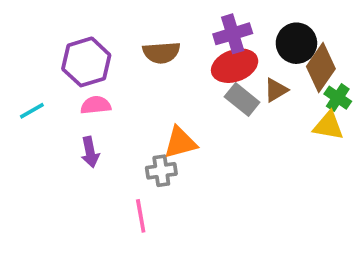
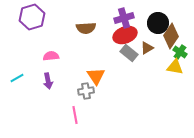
purple hexagon: (86, 62) -> (32, 17), moved
cyan line: (32, 111) -> (17, 78), moved
orange triangle: (180, 143) -> (96, 76), turned -48

